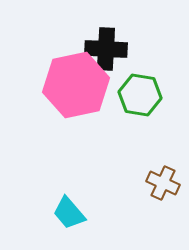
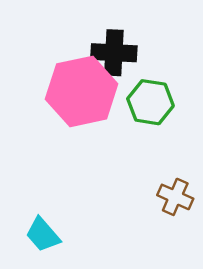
cyan trapezoid: (69, 213) -> (43, 235), moved

